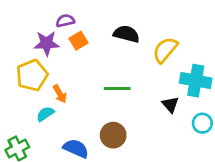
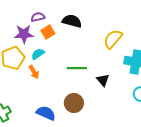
black semicircle: (126, 34) -> (72, 21), moved
black triangle: (170, 105) -> (103, 80), moved
cyan semicircle: (45, 114) -> (38, 54), moved

